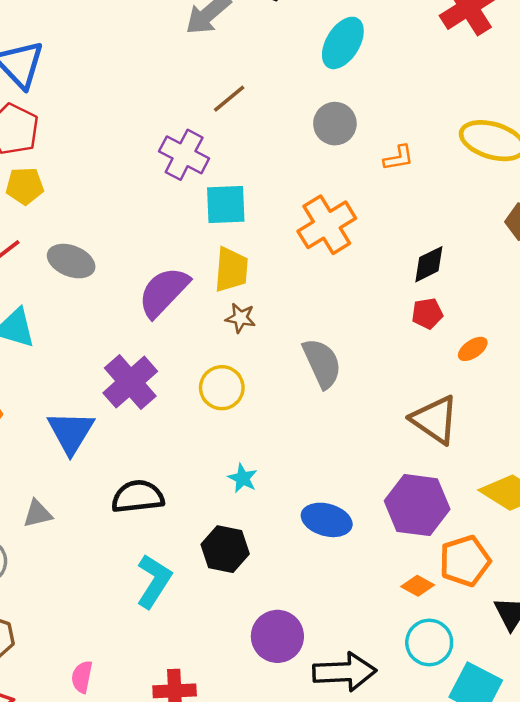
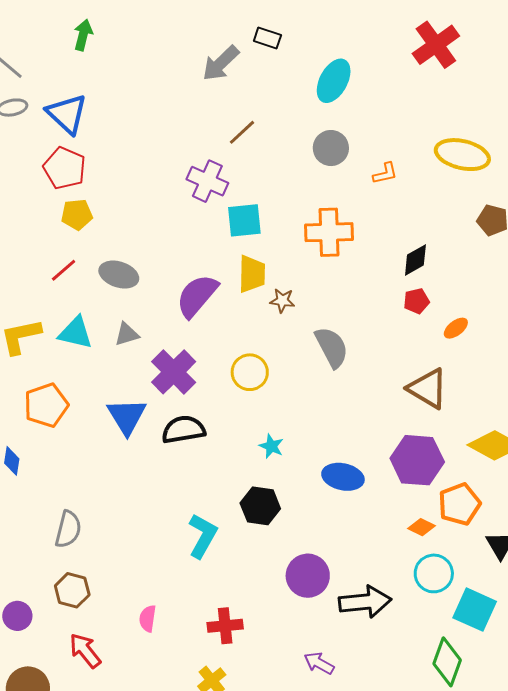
orange cross: (327, 225) -> (329, 232), turned 33
brown star: (240, 318) -> (282, 301), moved
black semicircle: (138, 497) -> (183, 430), moved
gray triangle: (38, 514) -> (127, 334), moved

